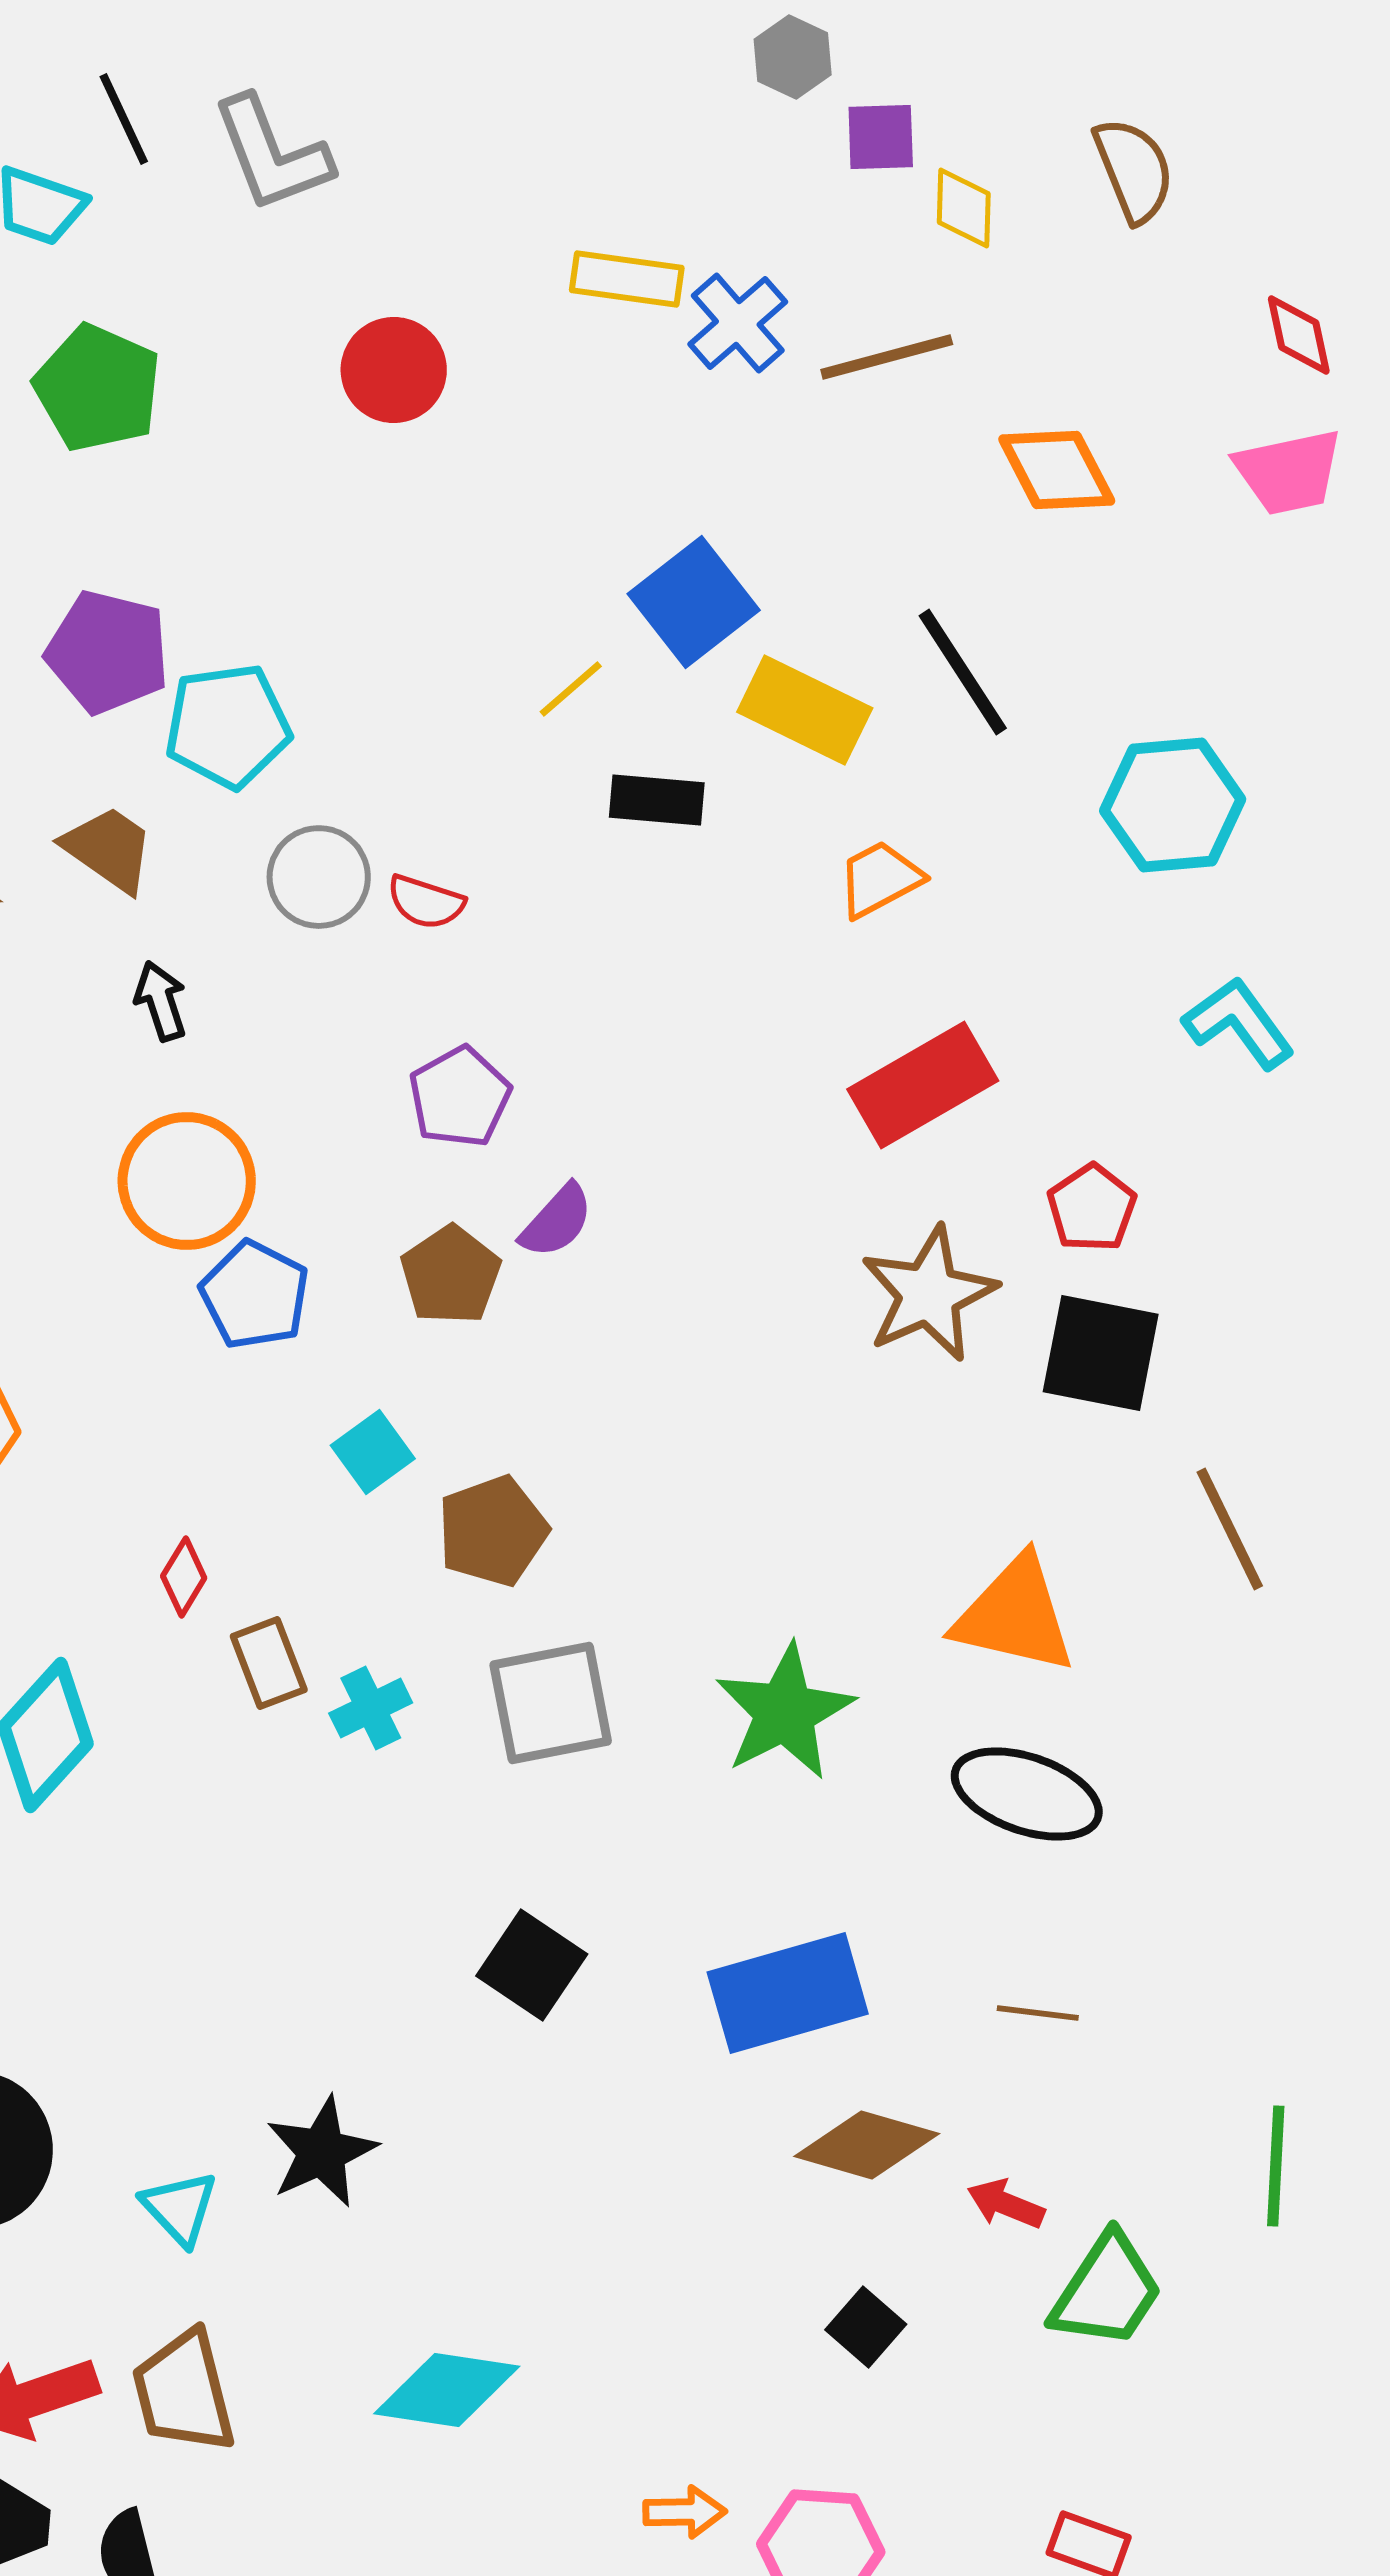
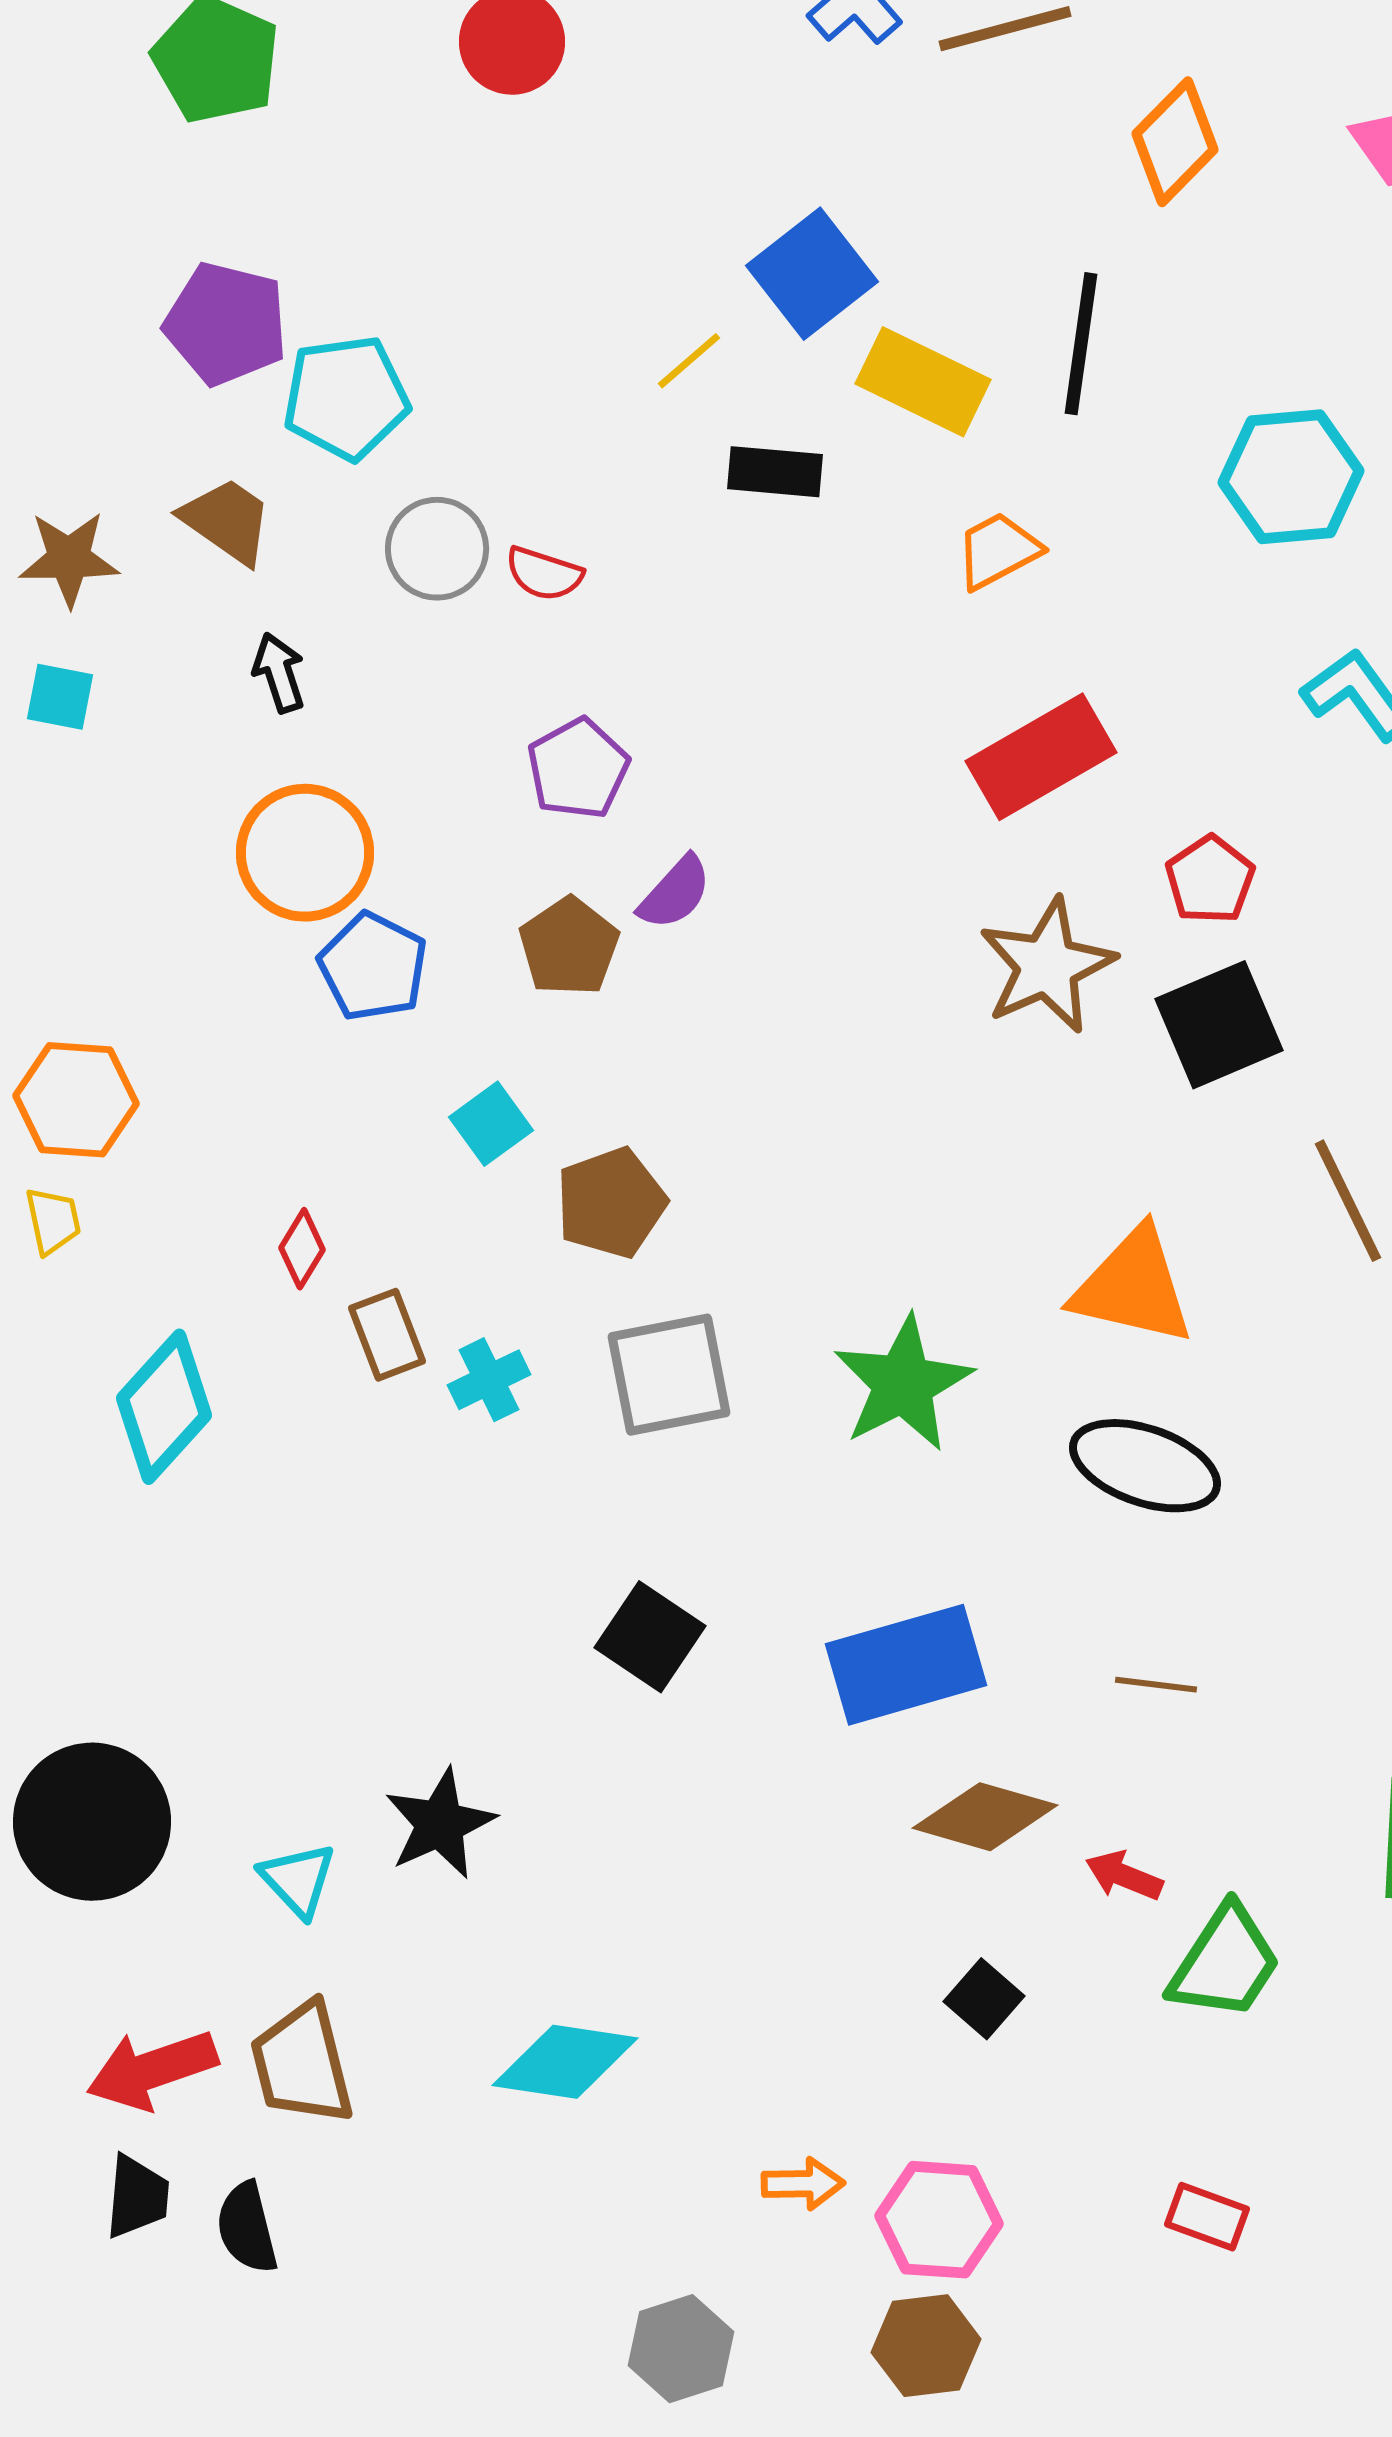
orange diamond: (1057, 470) -> (1175, 142), turned 72
black line: (963, 672) -> (1081, 344), turned 41
black square: (1101, 1353) -> (1219, 1025), turned -34

